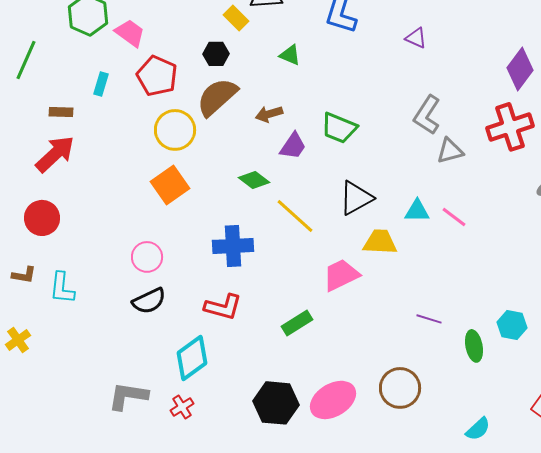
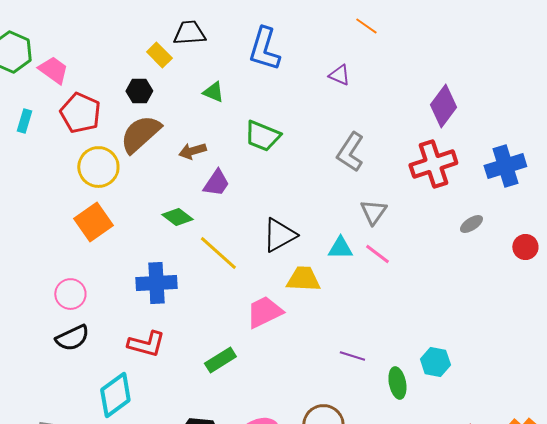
green trapezoid: (339, 128) -> (262, 136), moved
gray triangle: (450, 151) -> (373, 212), moved, turned -40

